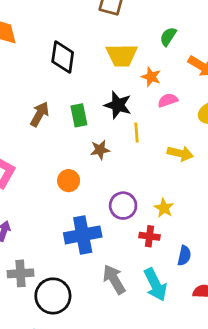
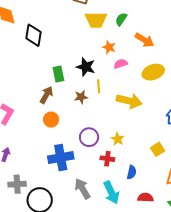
yellow trapezoid: (122, 55) -> (96, 20), moved
black diamond: (63, 57) -> (34, 35), moved
brown arrow: (40, 114) -> (46, 95), moved
brown star: (100, 150) -> (81, 97), moved
yellow arrow: (180, 153) -> (129, 101), size x1.4

